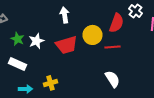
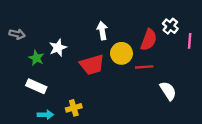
white arrow: (64, 15) -> (102, 31), moved
white star: (36, 41) -> (58, 48), moved
white semicircle: (112, 79) -> (168, 91), moved

